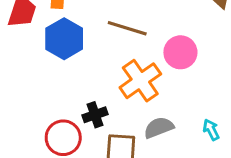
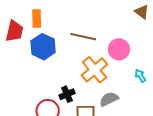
cyan arrow: (211, 130) -> (140, 76), moved

